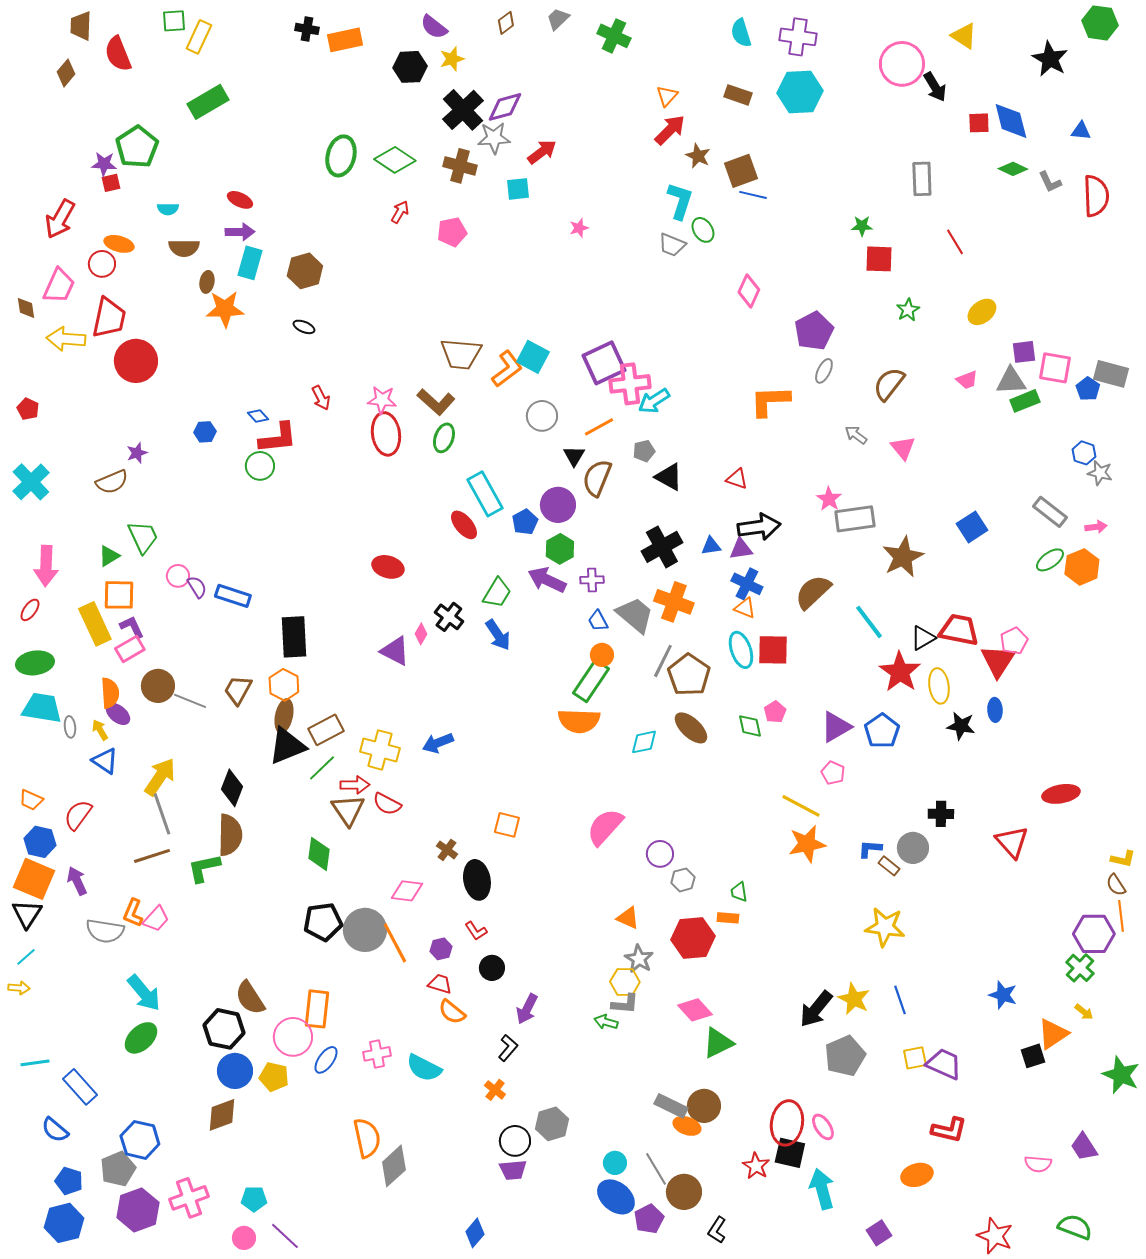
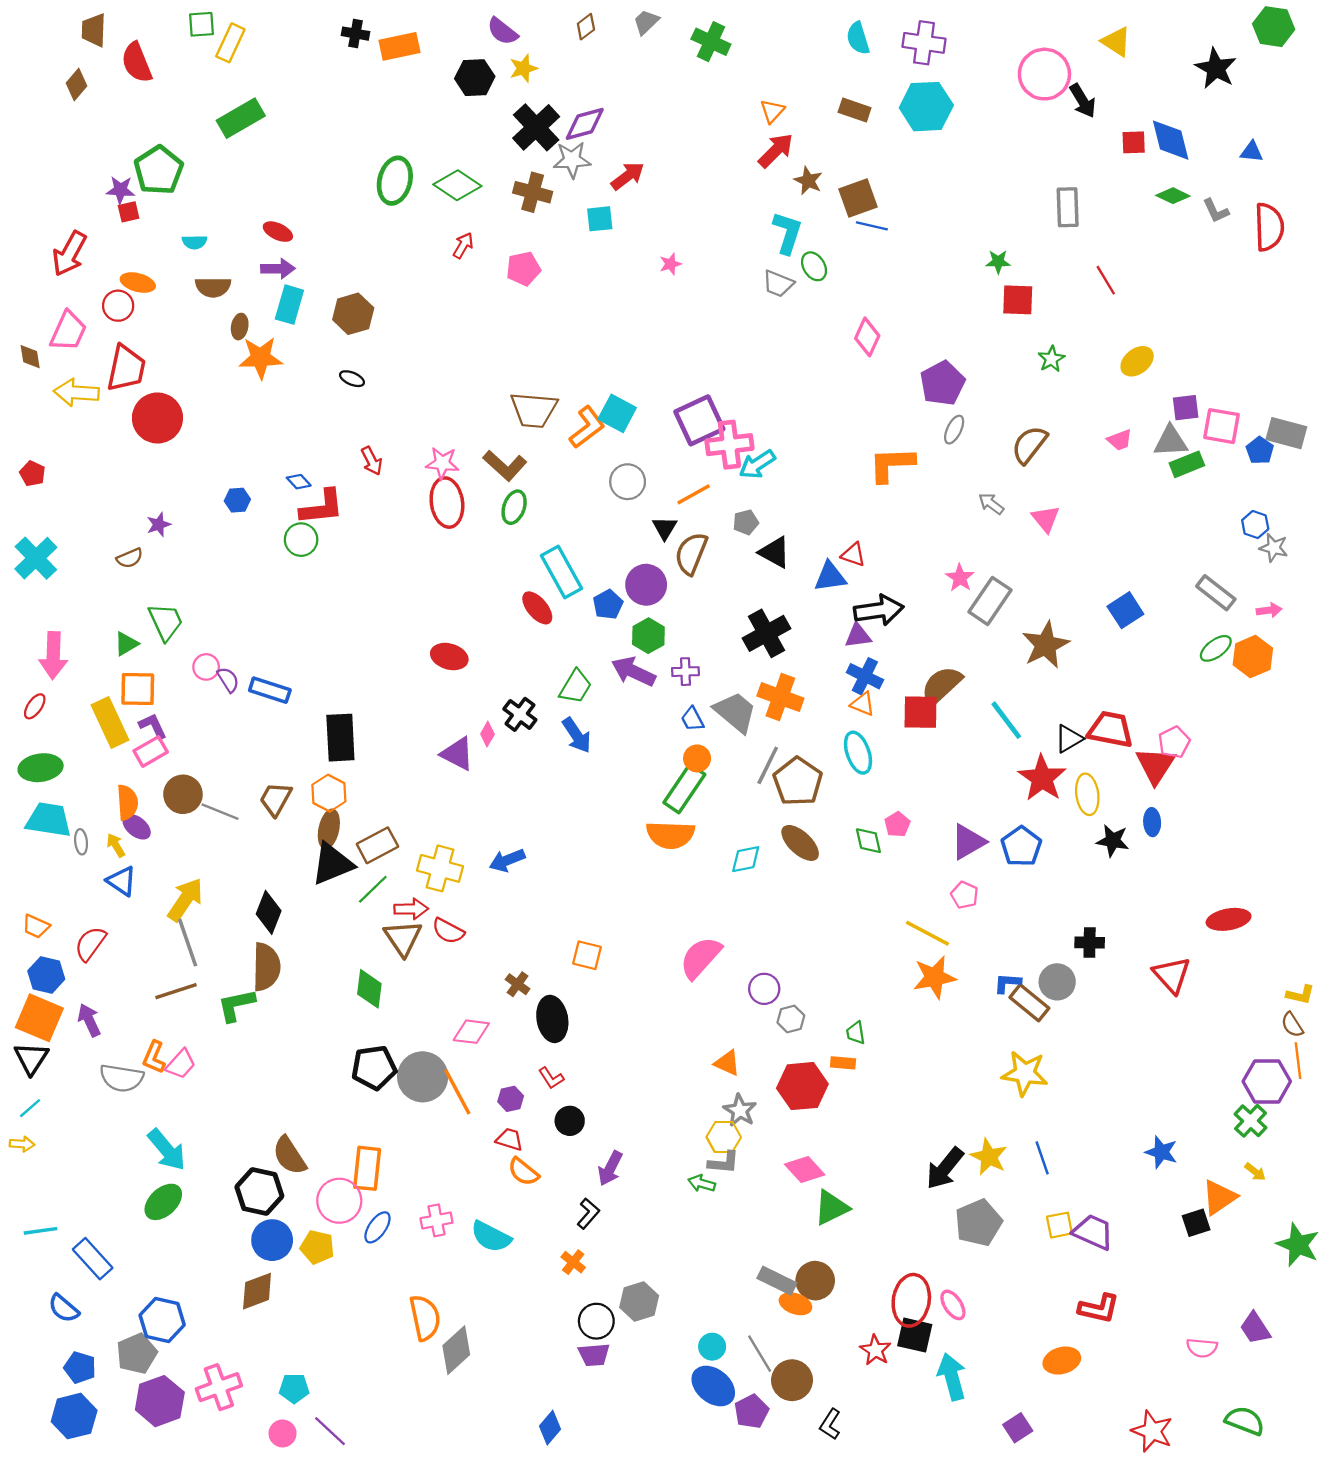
brown semicircle: (112, 482) -> (130, 558), size x0.7
gray rectangle: (855, 519) -> (990, 601), turned -48
blue triangle: (711, 546) -> (830, 577), moved, size x1.4
red square: (773, 650) -> (921, 712), moved
brown rectangle: (889, 866) -> (1029, 1003), size x1.6

